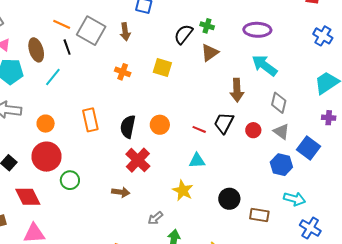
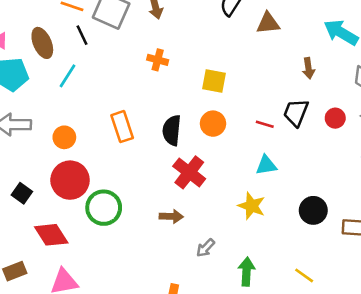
brown triangle: (210, 53) -> (268, 23), turned 36
yellow square: (162, 67) -> (214, 81), moved
brown arrow: (237, 90) -> (309, 68), size x0.7
green circle: (70, 180) -> (104, 208), size x1.4
gray arrow: (155, 218) -> (206, 248), moved

